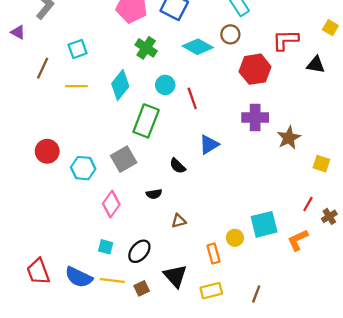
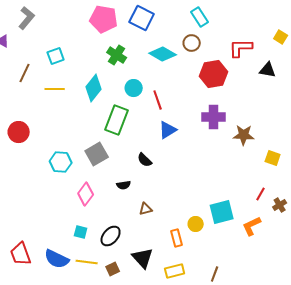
brown star: (289, 138) -> (244, 135), turned 30
blue triangle: (209, 145) -> (168, 130), moved
red circle: (47, 151) -> (19, 132), moved

